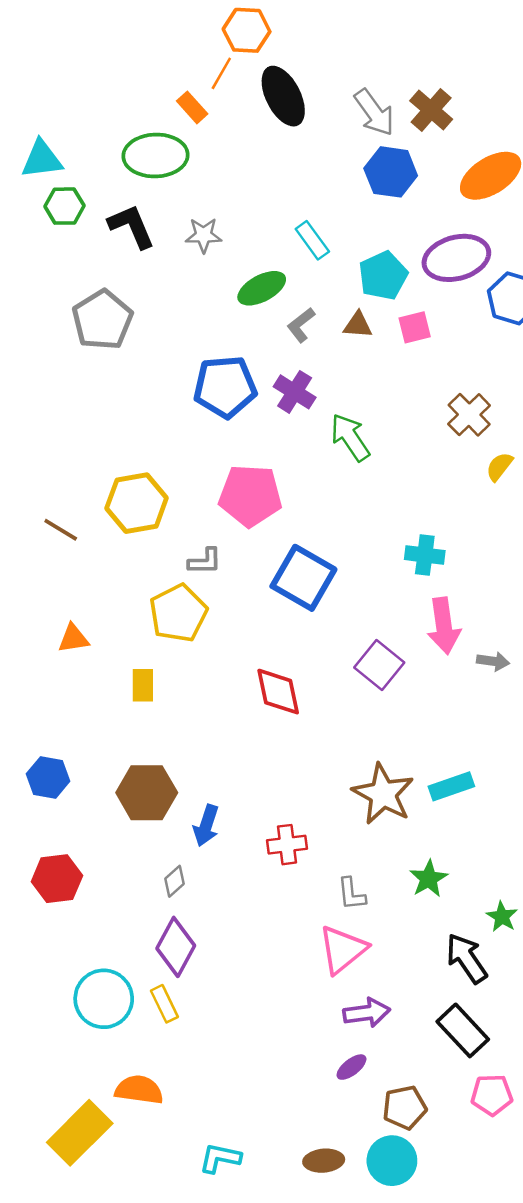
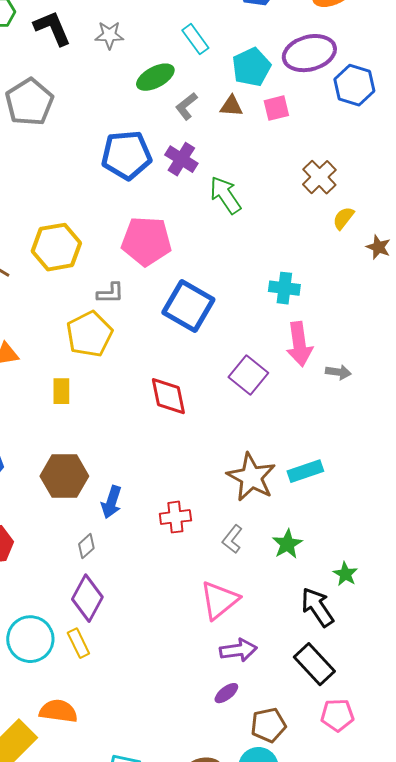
gray L-shape: (351, 894) -> (232, 539), moved, turned 44

